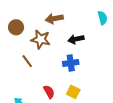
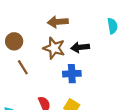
brown circle: (16, 27) -> (14, 41), moved
brown star: (41, 39) -> (54, 48), moved

